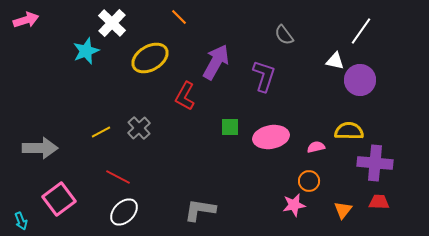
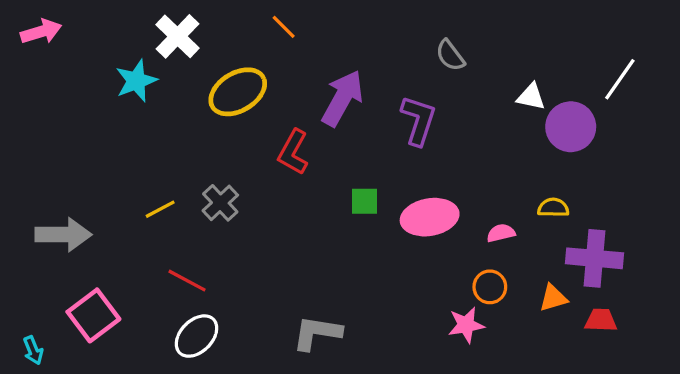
white line: (361, 31) -> (620, 79), moved
yellow semicircle: (349, 131) -> (553, 208), size x0.7
orange triangle: (343, 210) -> (553, 298), moved, turned 36

